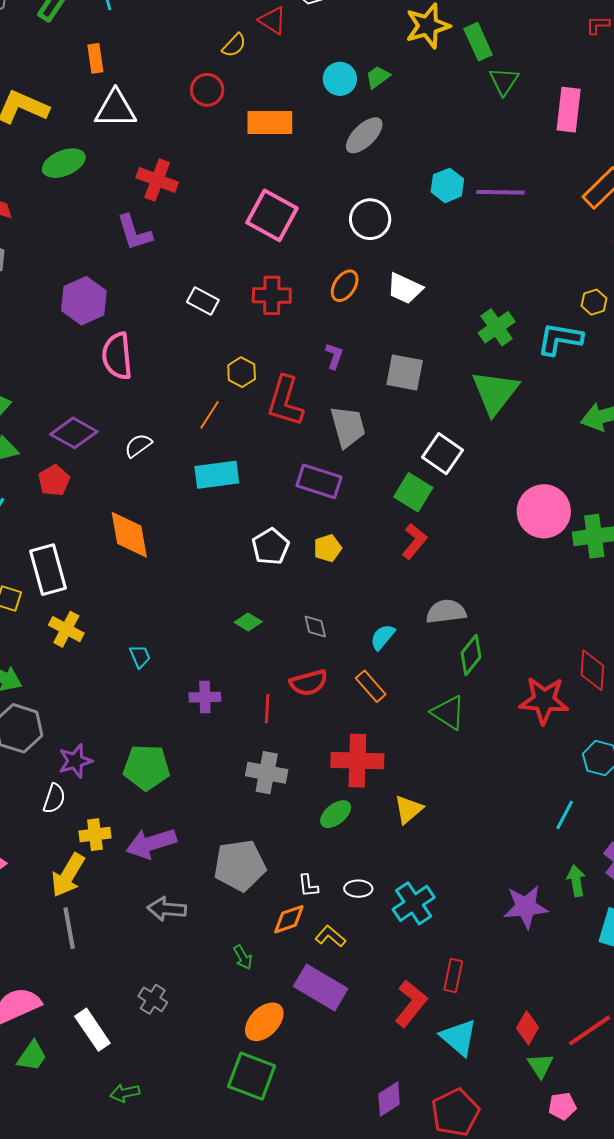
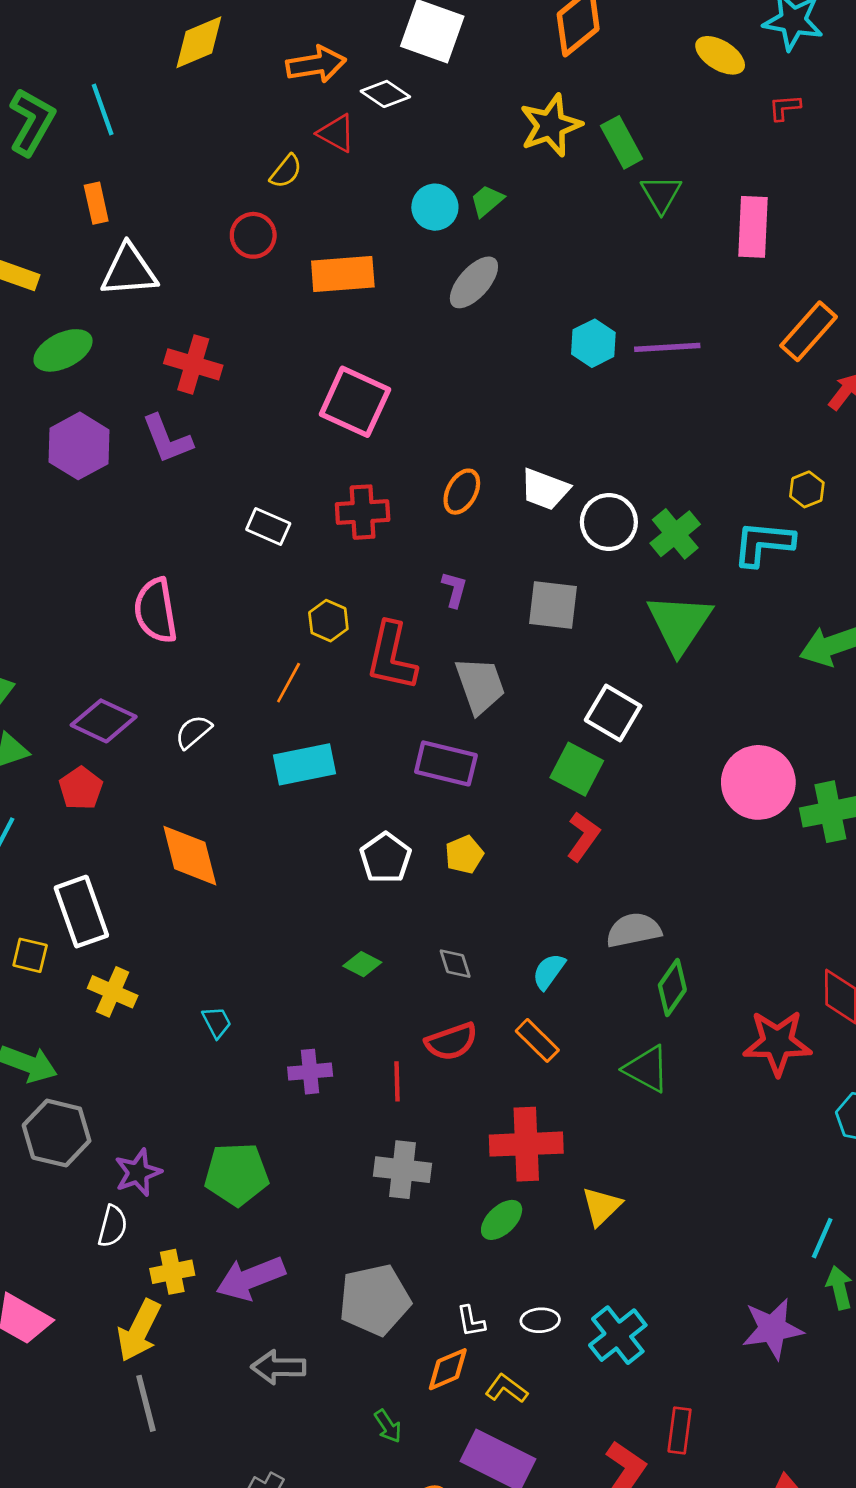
white circle: (370, 219) -> (609, 522), moved
purple hexagon: (84, 301) -> (79, 446), moved
cyan line: (565, 815) -> (822, 1238), moved

